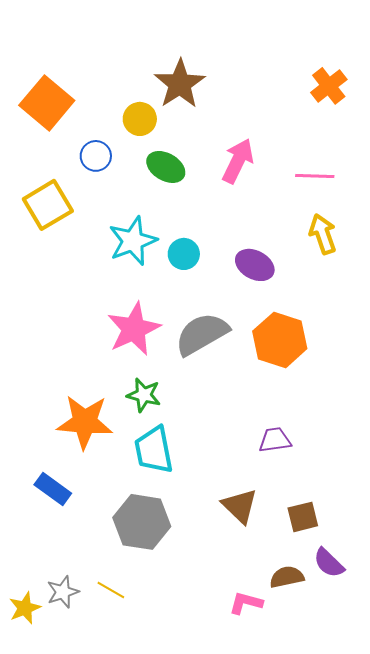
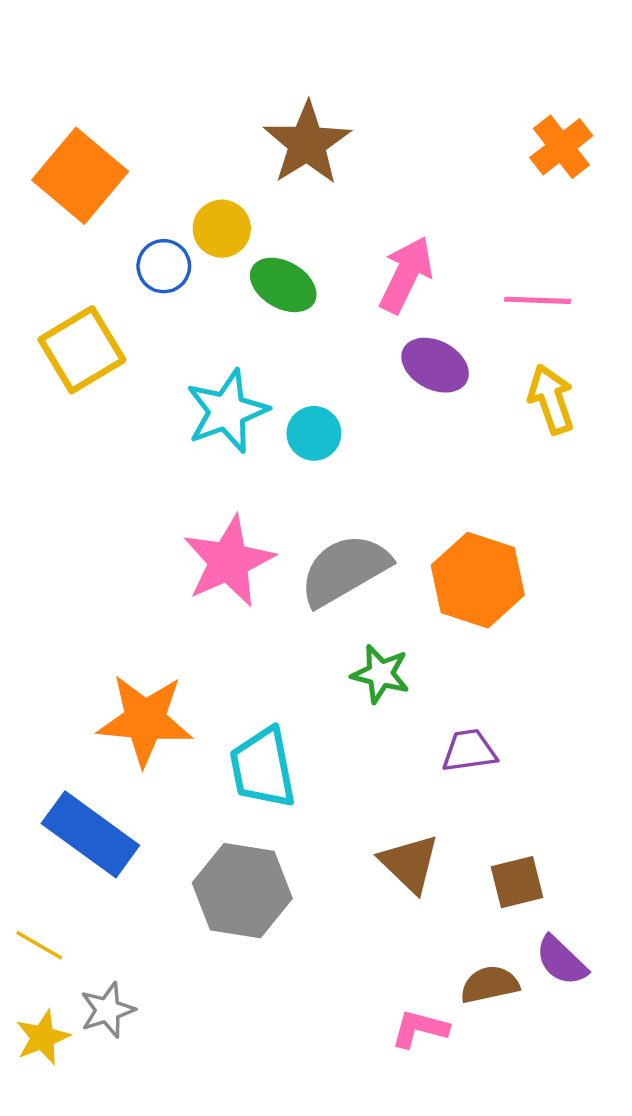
yellow circle: (140, 119) -> (222, 229), moved
purple ellipse: (255, 265) -> (435, 365), moved
green star: (144, 395) -> (380, 674), moved
blue rectangle: (53, 489) -> (90, 834), size x1.5
yellow line: (111, 590) -> (39, 945), moved

